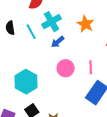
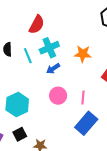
orange star: (85, 24) -> (83, 54), turned -30

